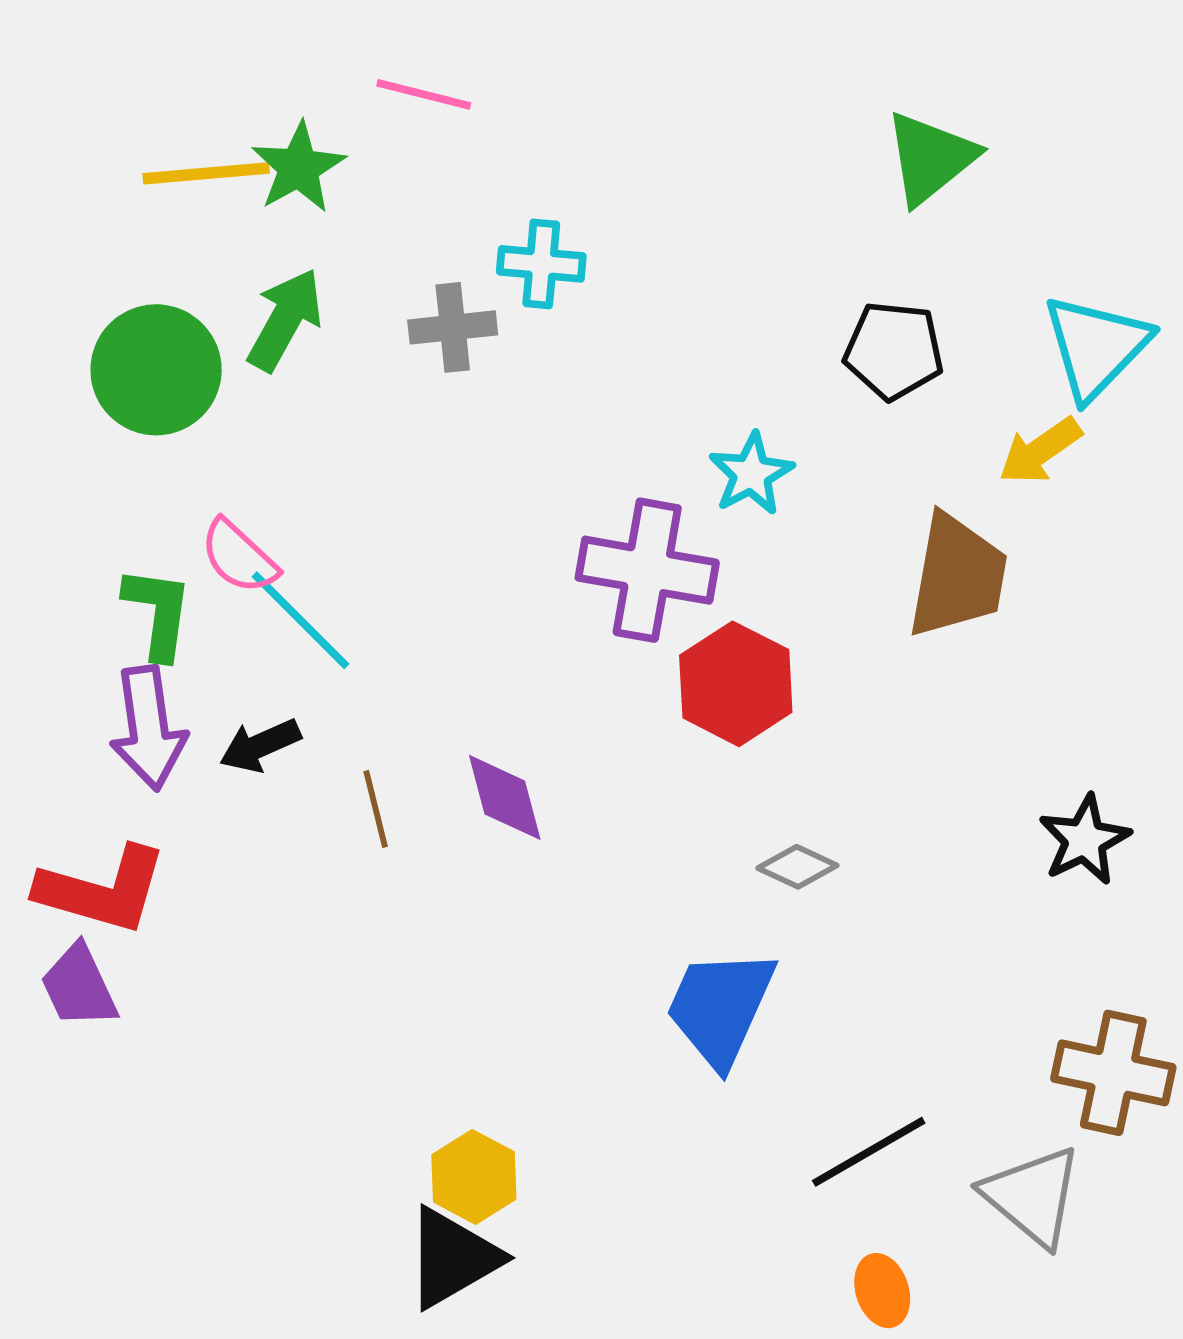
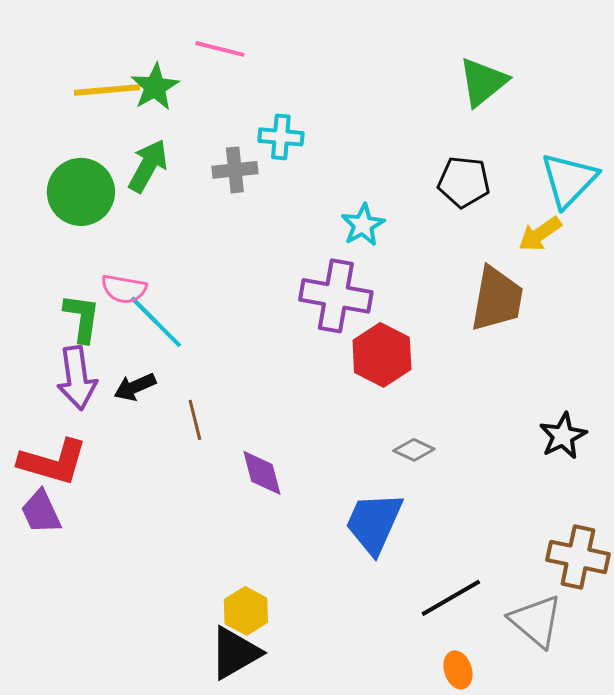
cyan star: (751, 474) -> (363, 225), moved
pink semicircle: (239, 557) -> (124, 289), turned -33
purple diamond: (505, 797) -> (262, 473), moved

